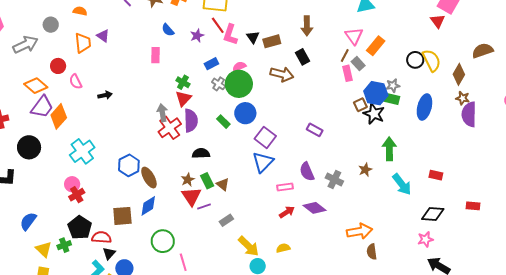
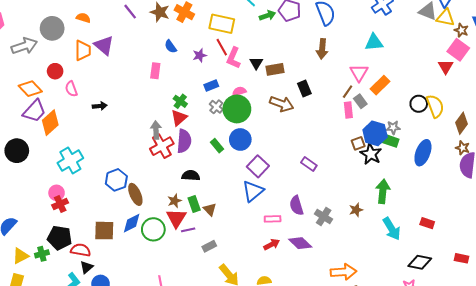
gray circle: (51, 25) -> (52, 28), size x1.5
brown arrow: (307, 26) -> (322, 49), moved
purple triangle: (103, 36) -> (104, 45), size x1.5
black pentagon: (80, 228) -> (60, 238), turned -30
green circle: (163, 241) -> (153, 229), moved
yellow triangle: (44, 249) -> (21, 256), turned 42

